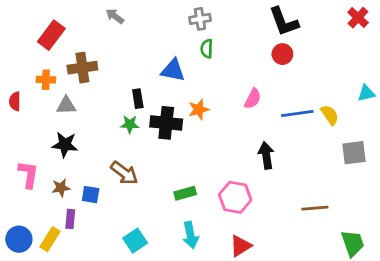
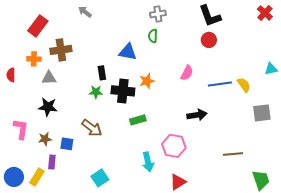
gray cross: (200, 19) -> (158, 14), moved
black arrow: (266, 155) -> (197, 115), turned 90
green rectangle: (185, 193) -> (138, 120), moved
cyan arrow: (191, 235) -> (148, 162), moved

